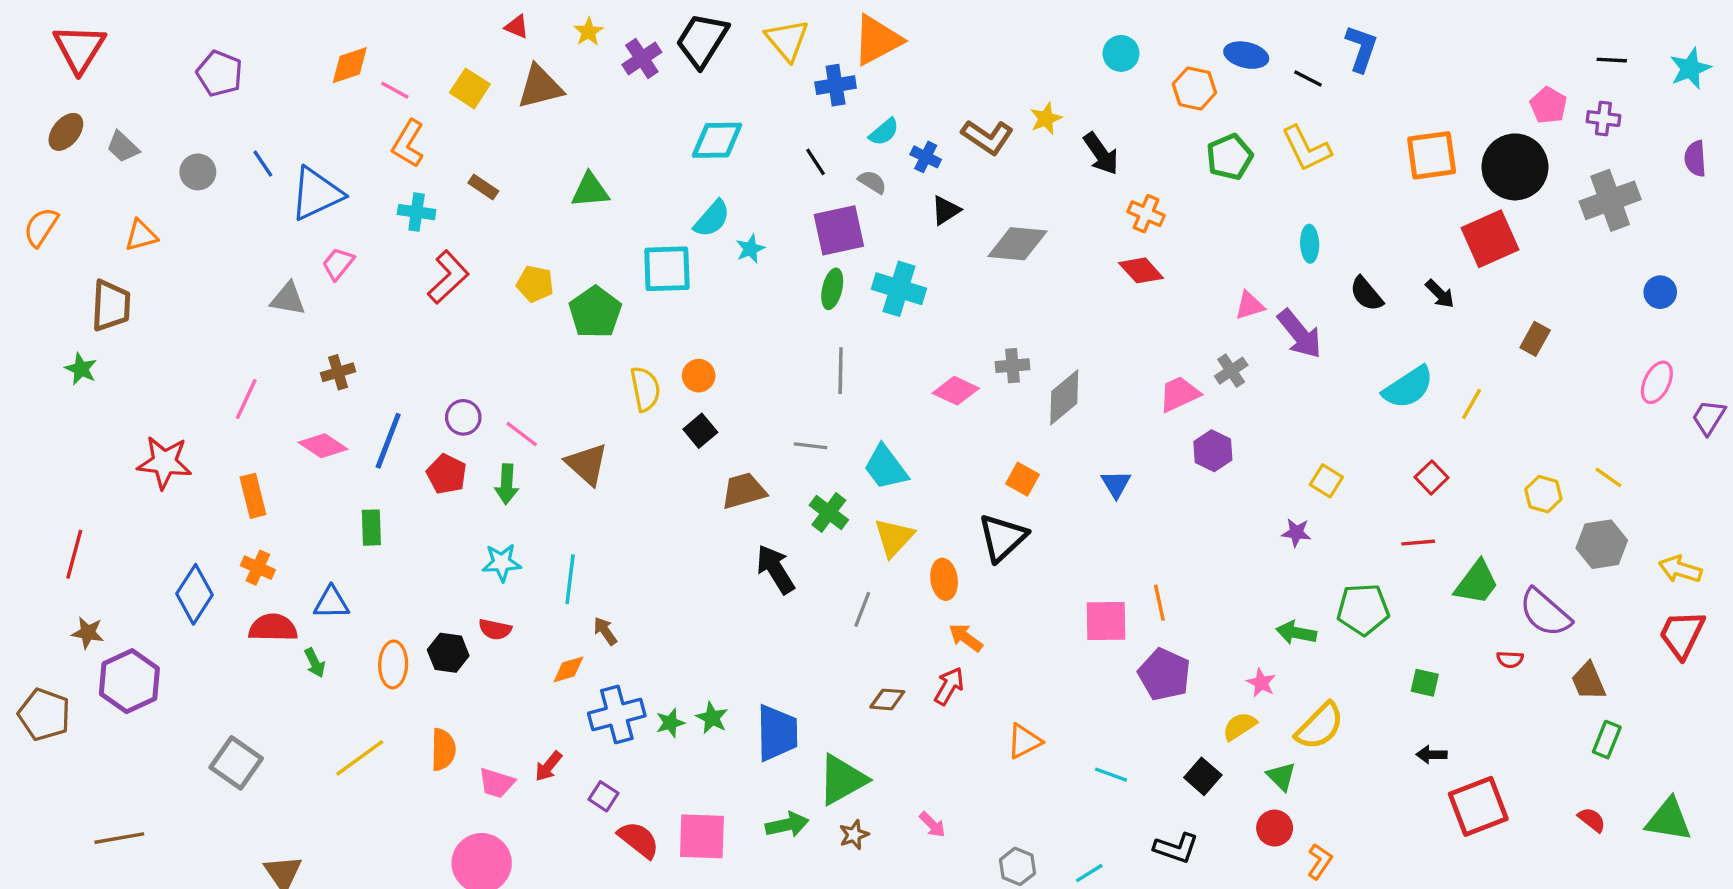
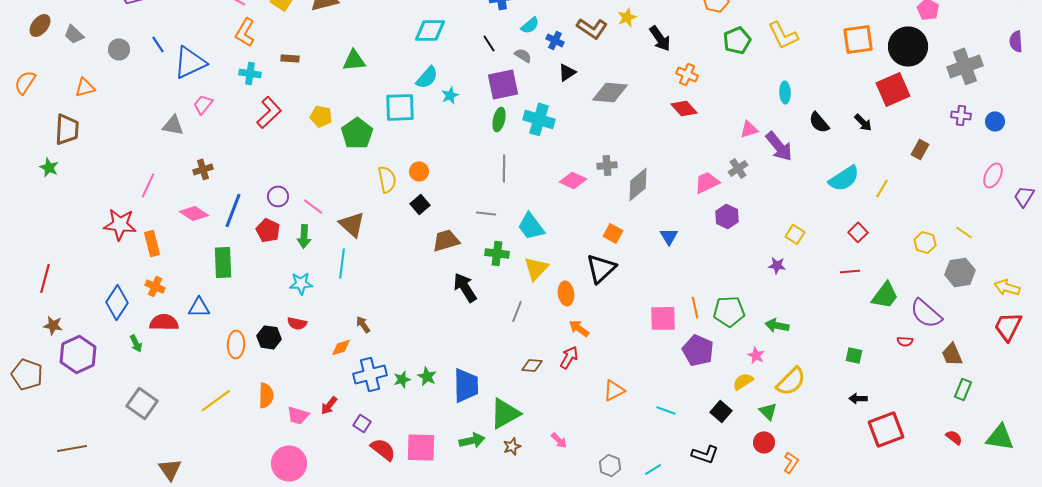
purple cross: (1603, 119) -> (961, 115), moved
brown rectangle: (483, 187) -> (290, 58), turned -30
red star: (164, 462) -> (120, 224), moved
green cross: (829, 513) -> (497, 253), turned -30
green rectangle: (371, 528) -> (223, 262), size x1.4
cyan line: (570, 579) -> (342, 263), moved
green pentagon: (1363, 609) -> (729, 311), moved
green arrow: (315, 663) -> (136, 343), moved

